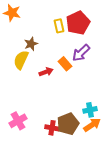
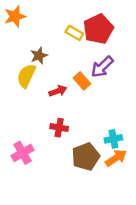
orange star: (12, 13) -> (15, 16), turned -30
yellow rectangle: (59, 26) -> (74, 33), turned -48
red cross: (52, 128) -> (59, 128), moved

